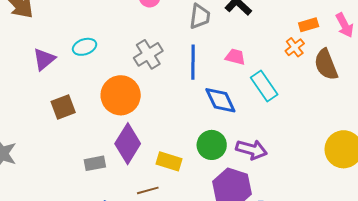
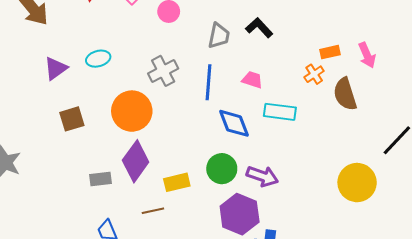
cyan rectangle: (264, 86) -> (280, 112), turned -52
yellow rectangle: (169, 161) -> (177, 182), turned -35

